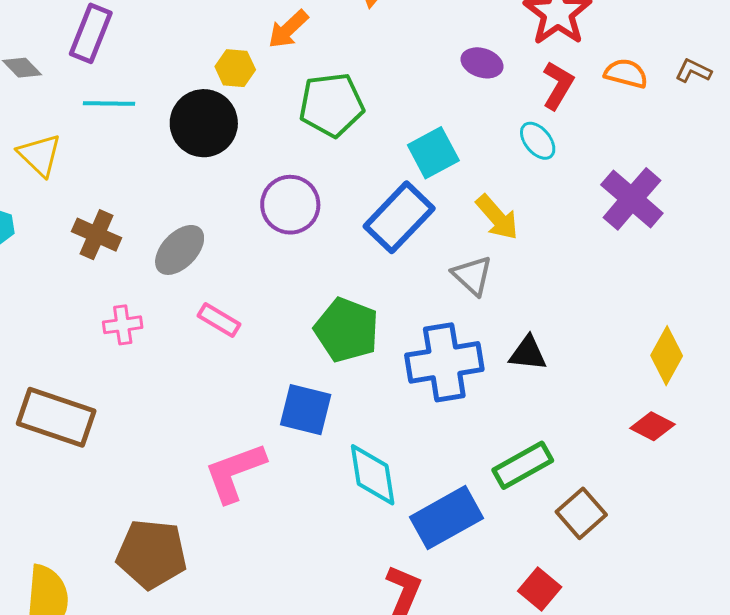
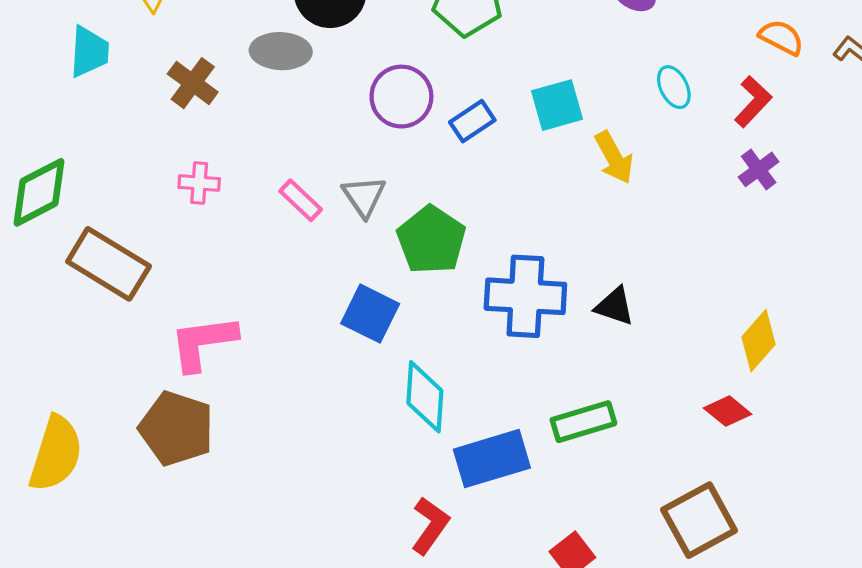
red L-shape: (558, 85) -> (753, 102), moved
cyan square: (433, 153) -> (557, 105), moved
purple cross: (632, 199) -> (759, 169), size x0.6
blue rectangle: (399, 217) -> (472, 121), moved, size x0.6
gray ellipse: (180, 250) -> (281, 51), moved, turned 36
gray triangle: (472, 275) -> (364, 196), moved
pink L-shape: (235, 472) -> (203, 343), moved
brown square: (581, 513) -> (699, 520), moved, size x1.4

